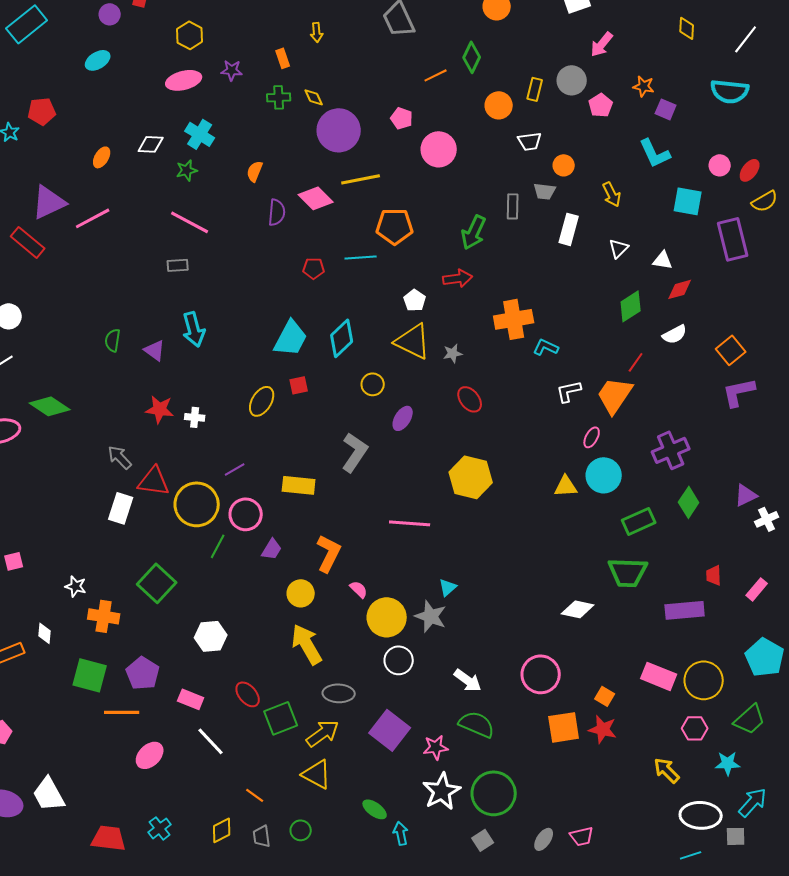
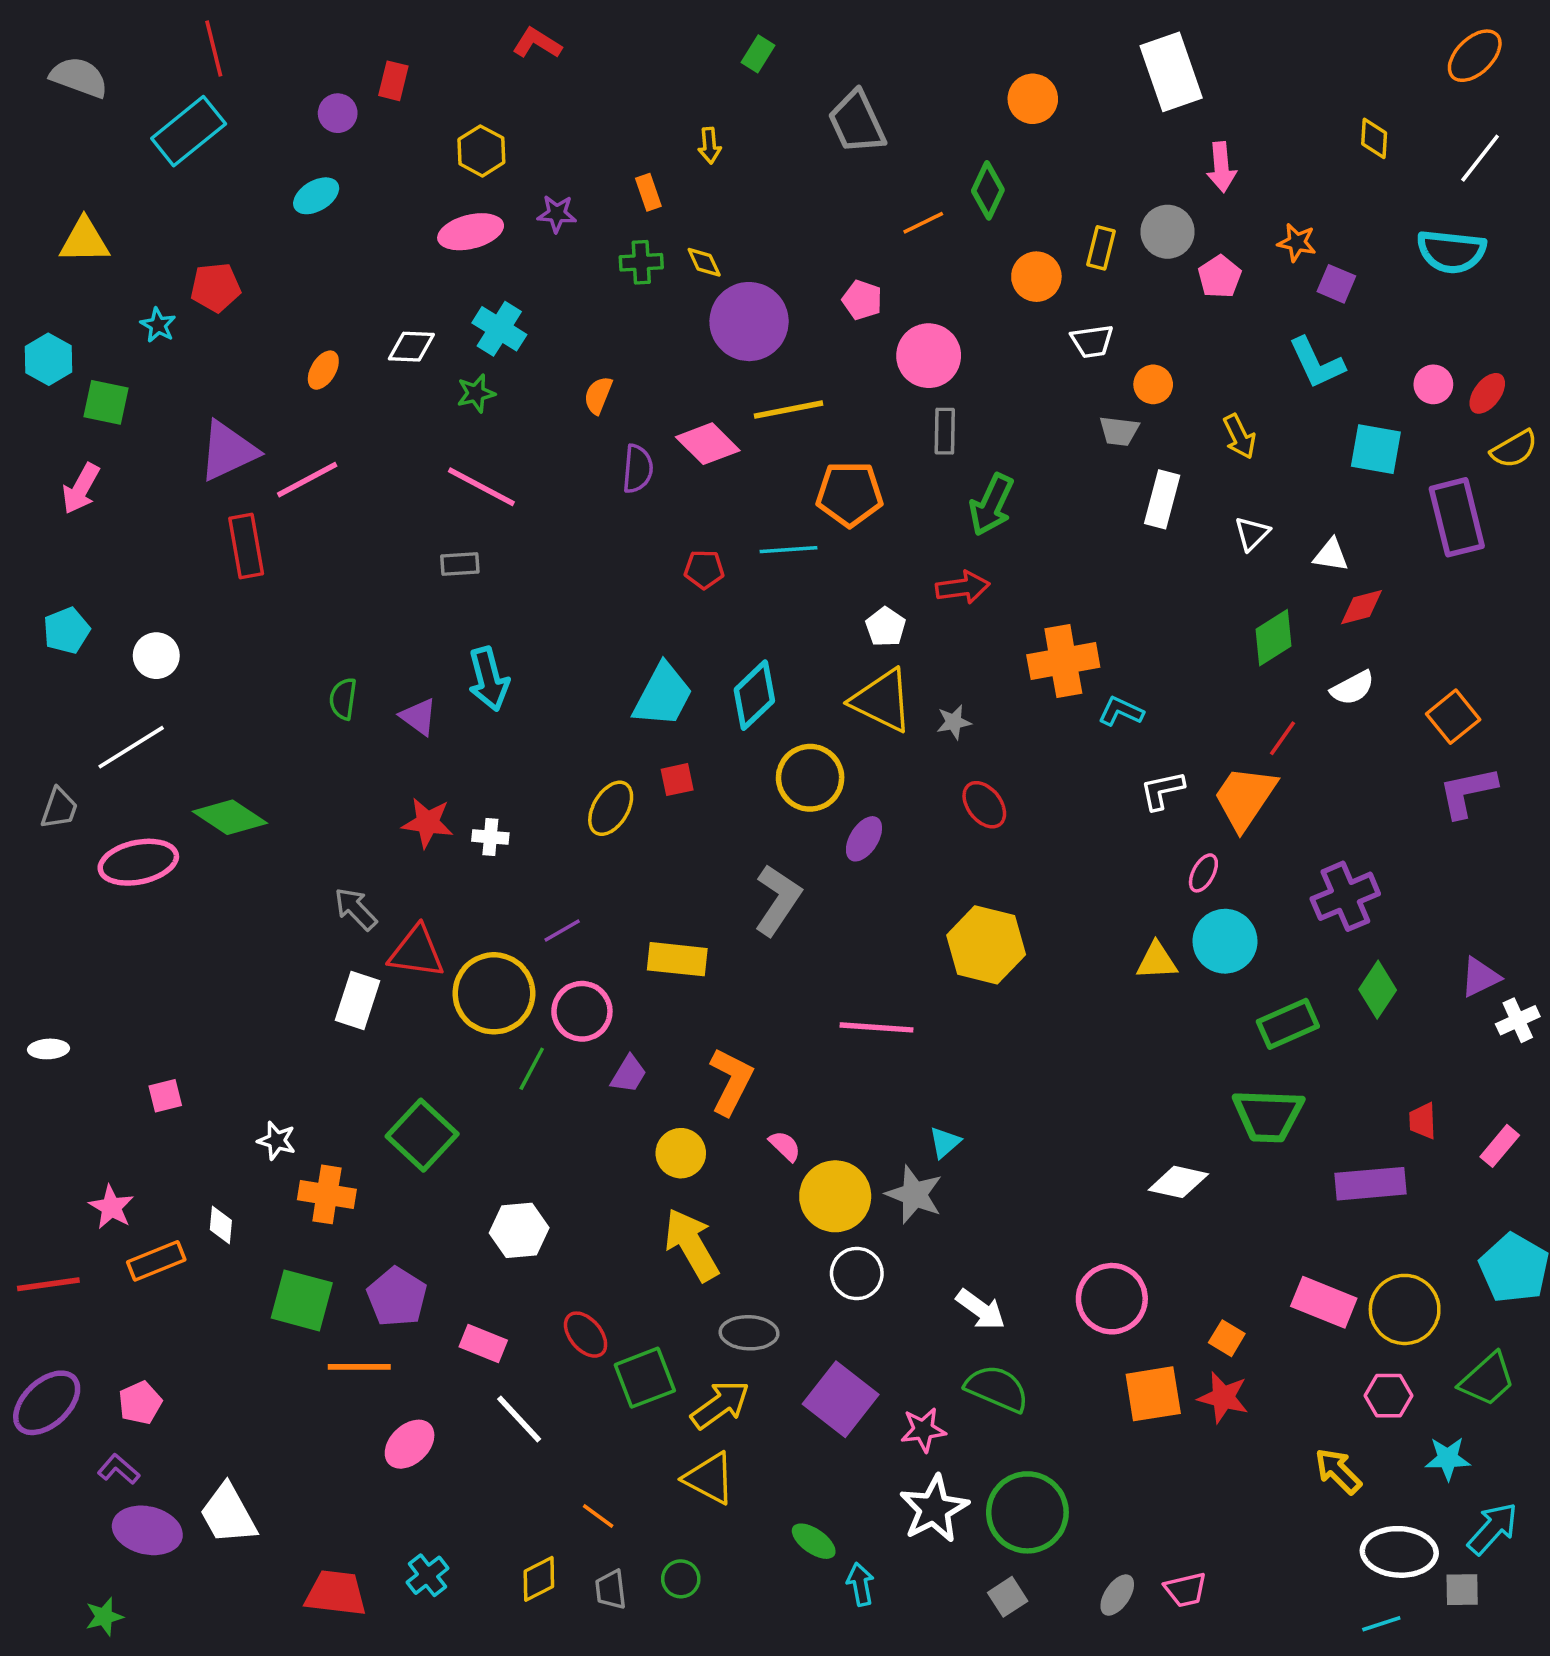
pink arrow: (602, 44) -> (1221, 167), turned -44
gray rectangle: (513, 206) -> (945, 431), moved
red rectangle: (28, 242) -> (246, 546), moved, turned 40
yellow circle: (373, 384) -> (810, 778), size x1.6

